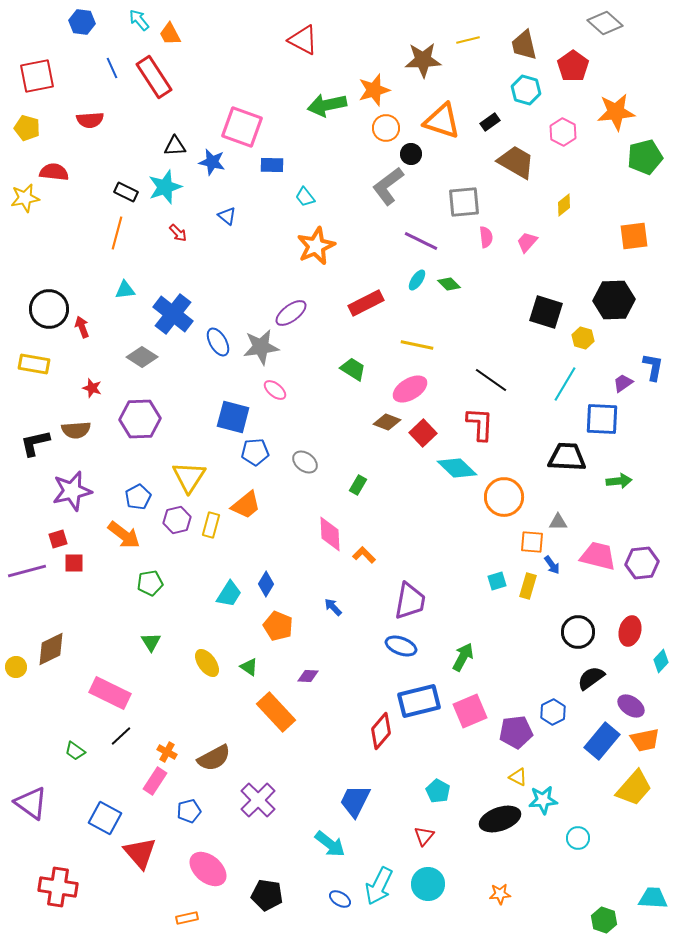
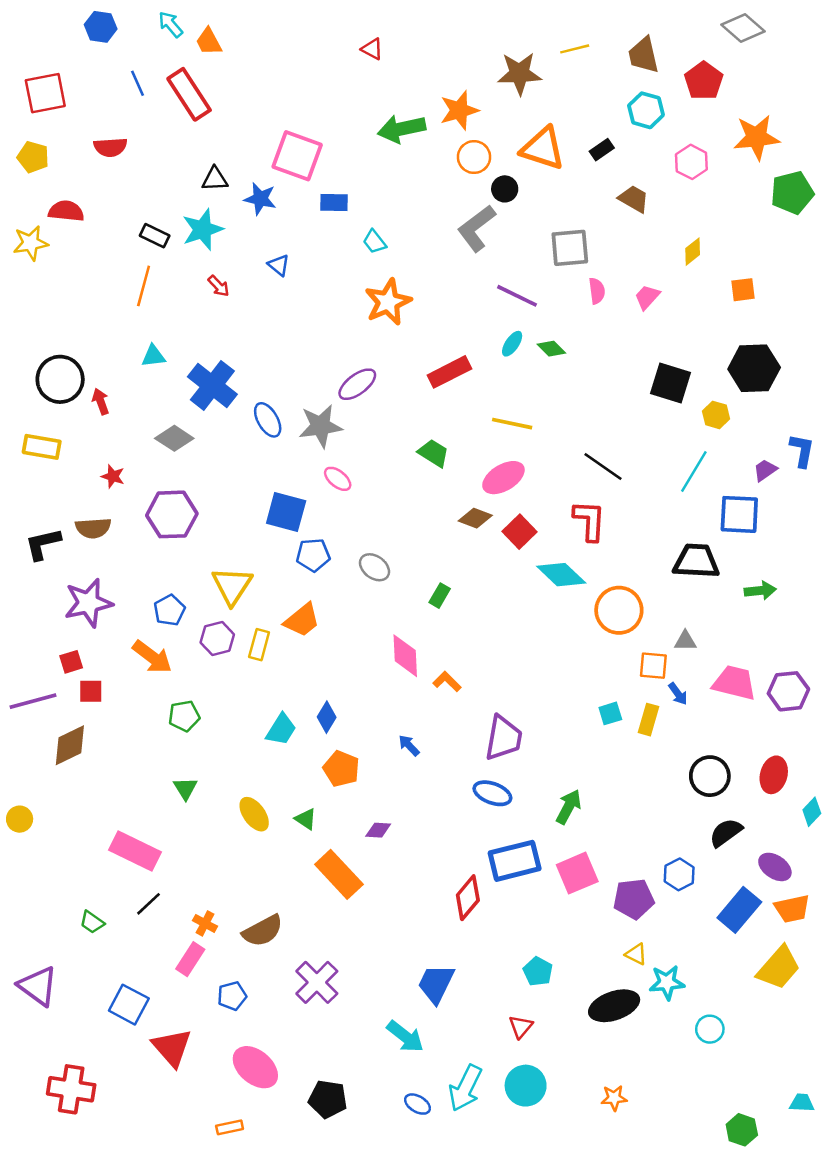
red triangle: (303, 40) -> (372, 49), size x0.6
brown trapezoid: (516, 162) -> (634, 199), size x0.7
orange square: (634, 236) -> (743, 290), moved, size x0.7
brown diamond: (51, 649) -> (70, 745), moved
cyan trapezoid: (653, 898) -> (802, 1103), size x0.7

